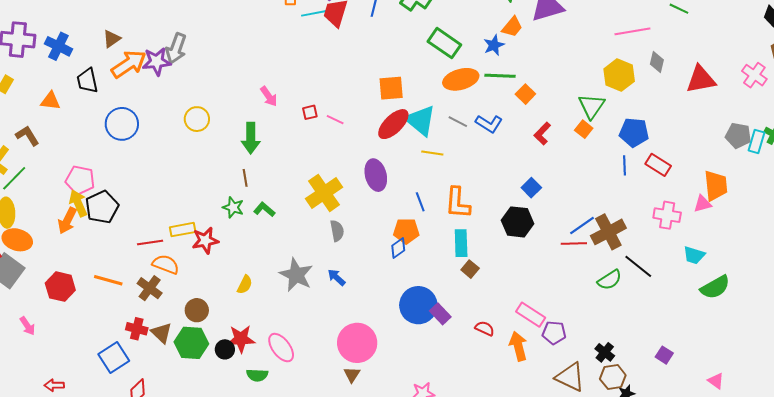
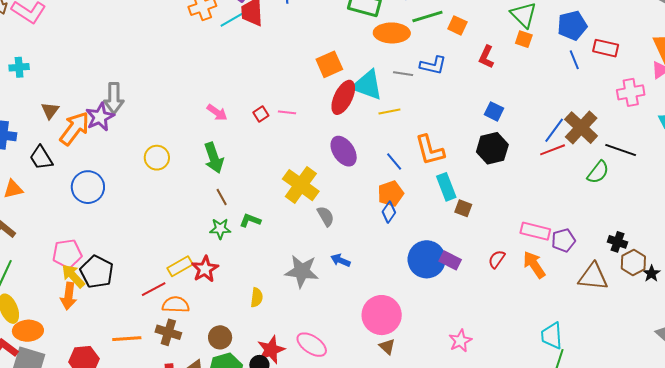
orange ellipse: (461, 79) -> (392, 33), turned 36
red semicircle: (485, 328) -> (497, 259), turned -60

